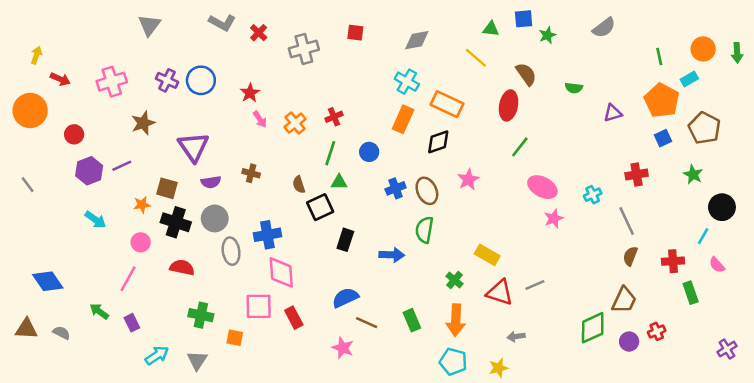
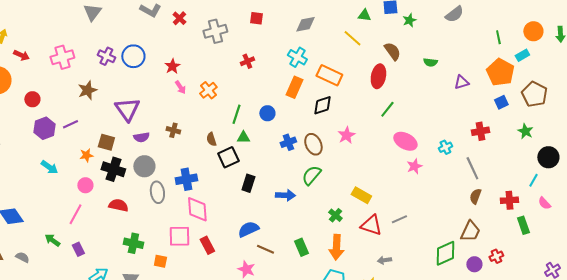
red cross: (334, 117) -> (247, 61), moved
green semicircle: (424, 230) -> (311, 175), turned 30

